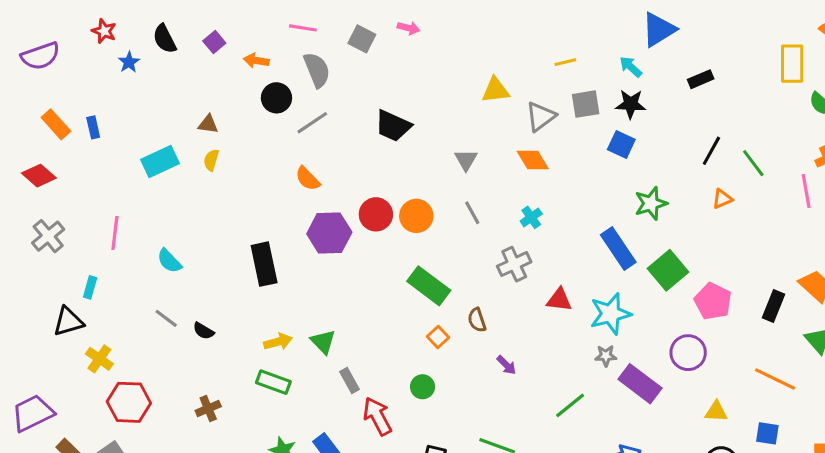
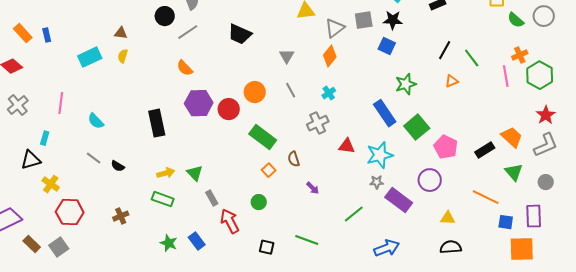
orange diamond: (533, 160) -> (330, 56), turned 70
red circle: (376, 214) -> (229, 109), moved
black rectangle: (774, 306) -> (485, 150), turned 36
blue square: (767, 433) -> (506, 222), moved

